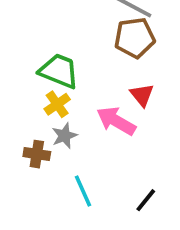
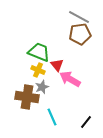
red triangle: (142, 95) -> (57, 65), moved
yellow cross: (57, 104) -> (38, 70), turned -32
brown cross: (37, 154) -> (27, 97), size x1.6

